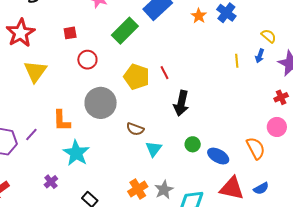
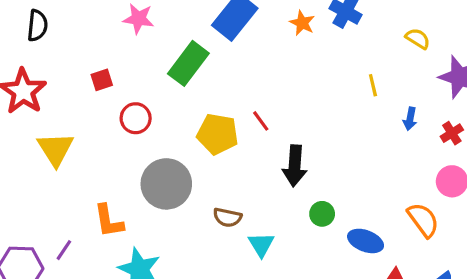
blue arrow: (260, 56) -> (410, 119), moved
green circle: (193, 144) -> (322, 214), moved

